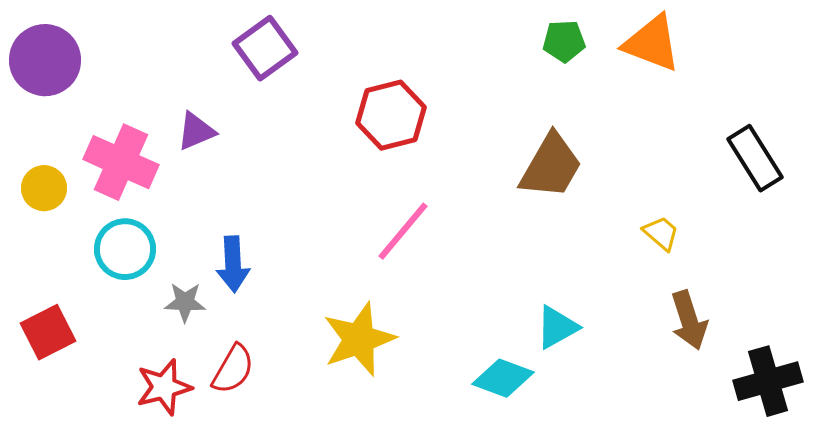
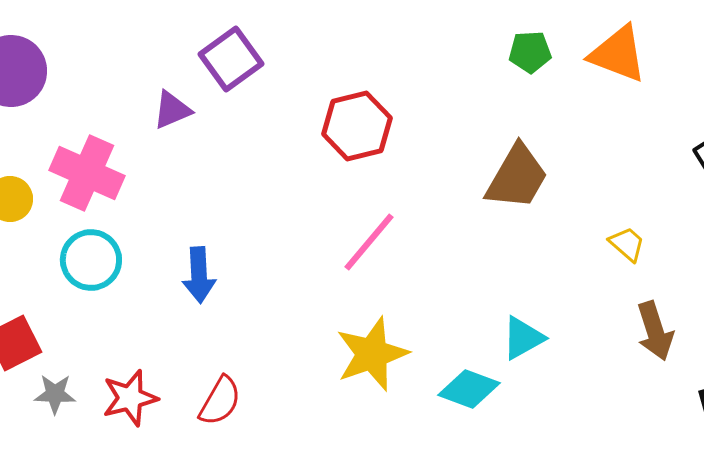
purple triangle: (196, 131) -> (172, 110), moved
gray star: (185, 302) -> (55, 394), moved
yellow star: (359, 339) -> (372, 354), moved
red semicircle: (233, 369) -> (220, 401), moved

